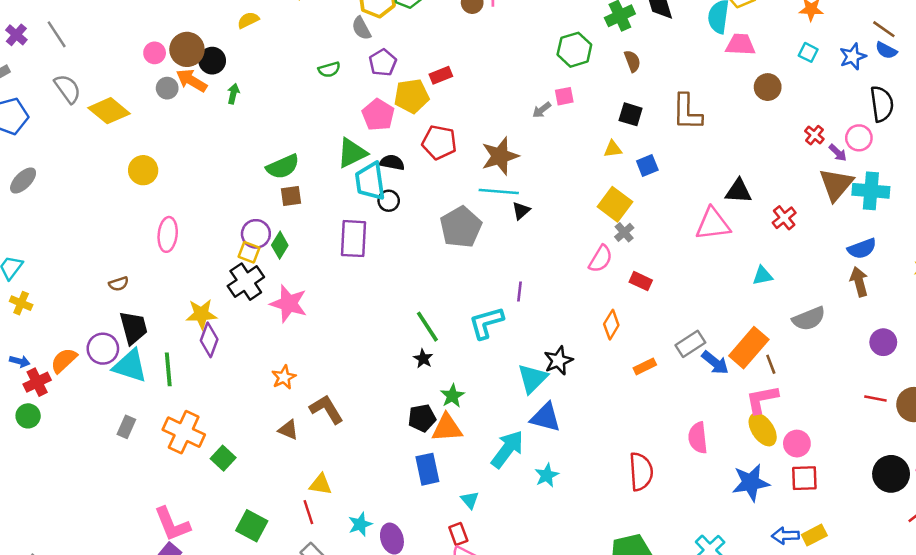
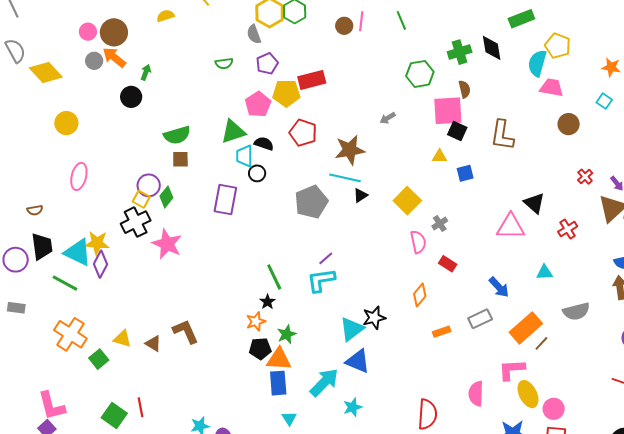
black circle: (212, 61) -> (131, 97), moved
red rectangle: (441, 75) -> (312, 80), size x1.5
pink square: (564, 96) -> (448, 111), moved, size x2.0
red cross: (814, 135) -> (585, 177), moved
cyan trapezoid: (370, 181) -> (245, 156), size x0.7
black triangle: (738, 191) -> (534, 203), turned 30
yellow square: (615, 204) -> (407, 201), moved
pink semicircle: (601, 259) -> (418, 242), turned -50
purple line: (519, 291) -> (326, 258), moved, turned 35
blue arrow: (715, 363) -> (499, 287), moved
brown line: (771, 364) -> (541, 343), turned 56
cyan triangle: (130, 366) -> (78, 252), moved
green line: (168, 369) -> (65, 283), turned -64
orange star: (284, 377) -> (256, 321), moved
pink L-shape: (762, 399) -> (512, 370), moved
gray rectangle: (126, 427) -> (16, 308), moved, turned 66
blue rectangle: (427, 469) -> (278, 383), moved
yellow triangle: (321, 484) -> (122, 339), moved
red line: (308, 512) -> (140, 407), moved

